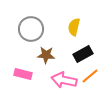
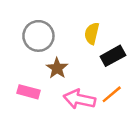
black rectangle: (83, 54) -> (113, 56), moved
brown star: (46, 55) -> (57, 68), turned 30

